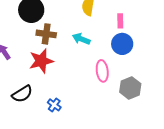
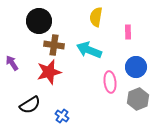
cyan arrow: (81, 39) -> (89, 50), size x1.4
blue circle: (122, 44) -> (136, 67), moved

